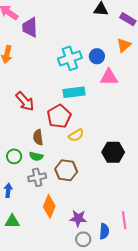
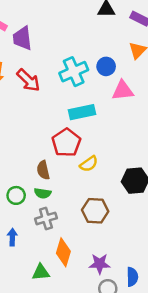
red arrow: (25, 101) -> (28, 80), moved
brown hexagon: (66, 170) -> (95, 211), moved
green triangle: (12, 221) -> (41, 272), moved

